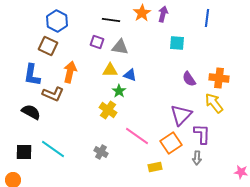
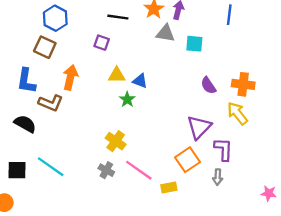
gray triangle: (120, 47) -> (165, 33), moved
yellow cross: (108, 110) -> (116, 141), moved
pink line: (137, 136) -> (139, 170), moved

